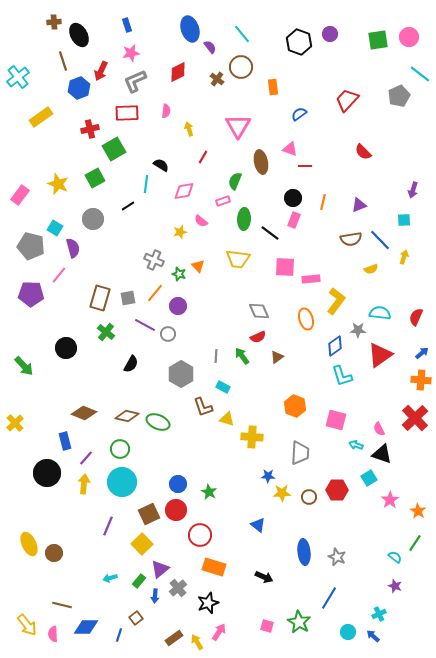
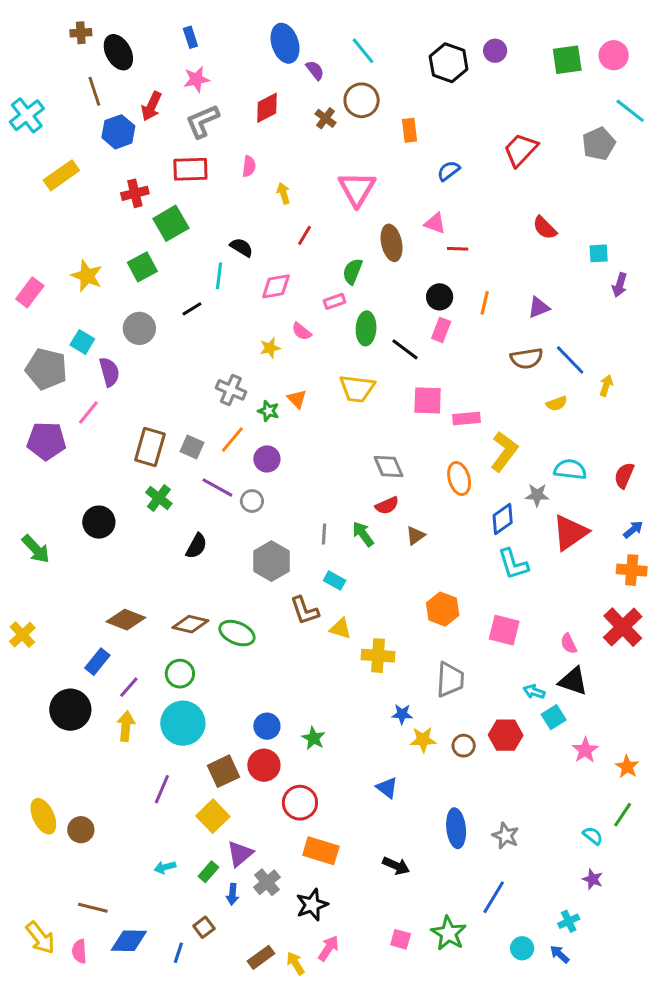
cyan square: (404, 220) -> (599, 253), moved
gray square: (128, 298) -> (192, 447), turned 35
blue rectangle: (65, 441) -> (97, 662), turned 54
cyan arrow: (356, 445) -> (534, 692), moved

